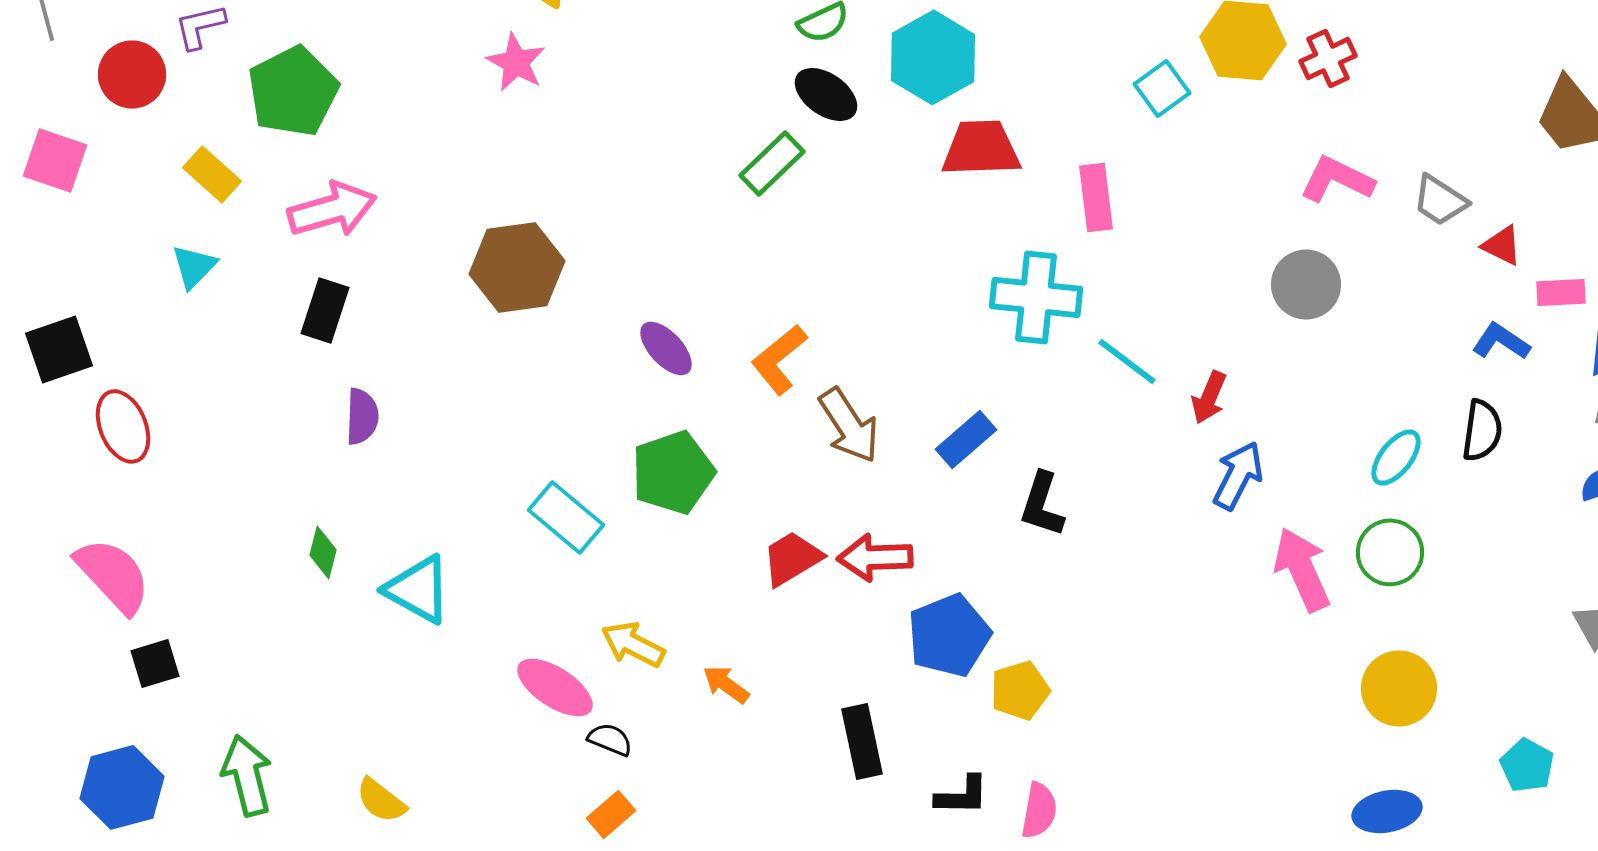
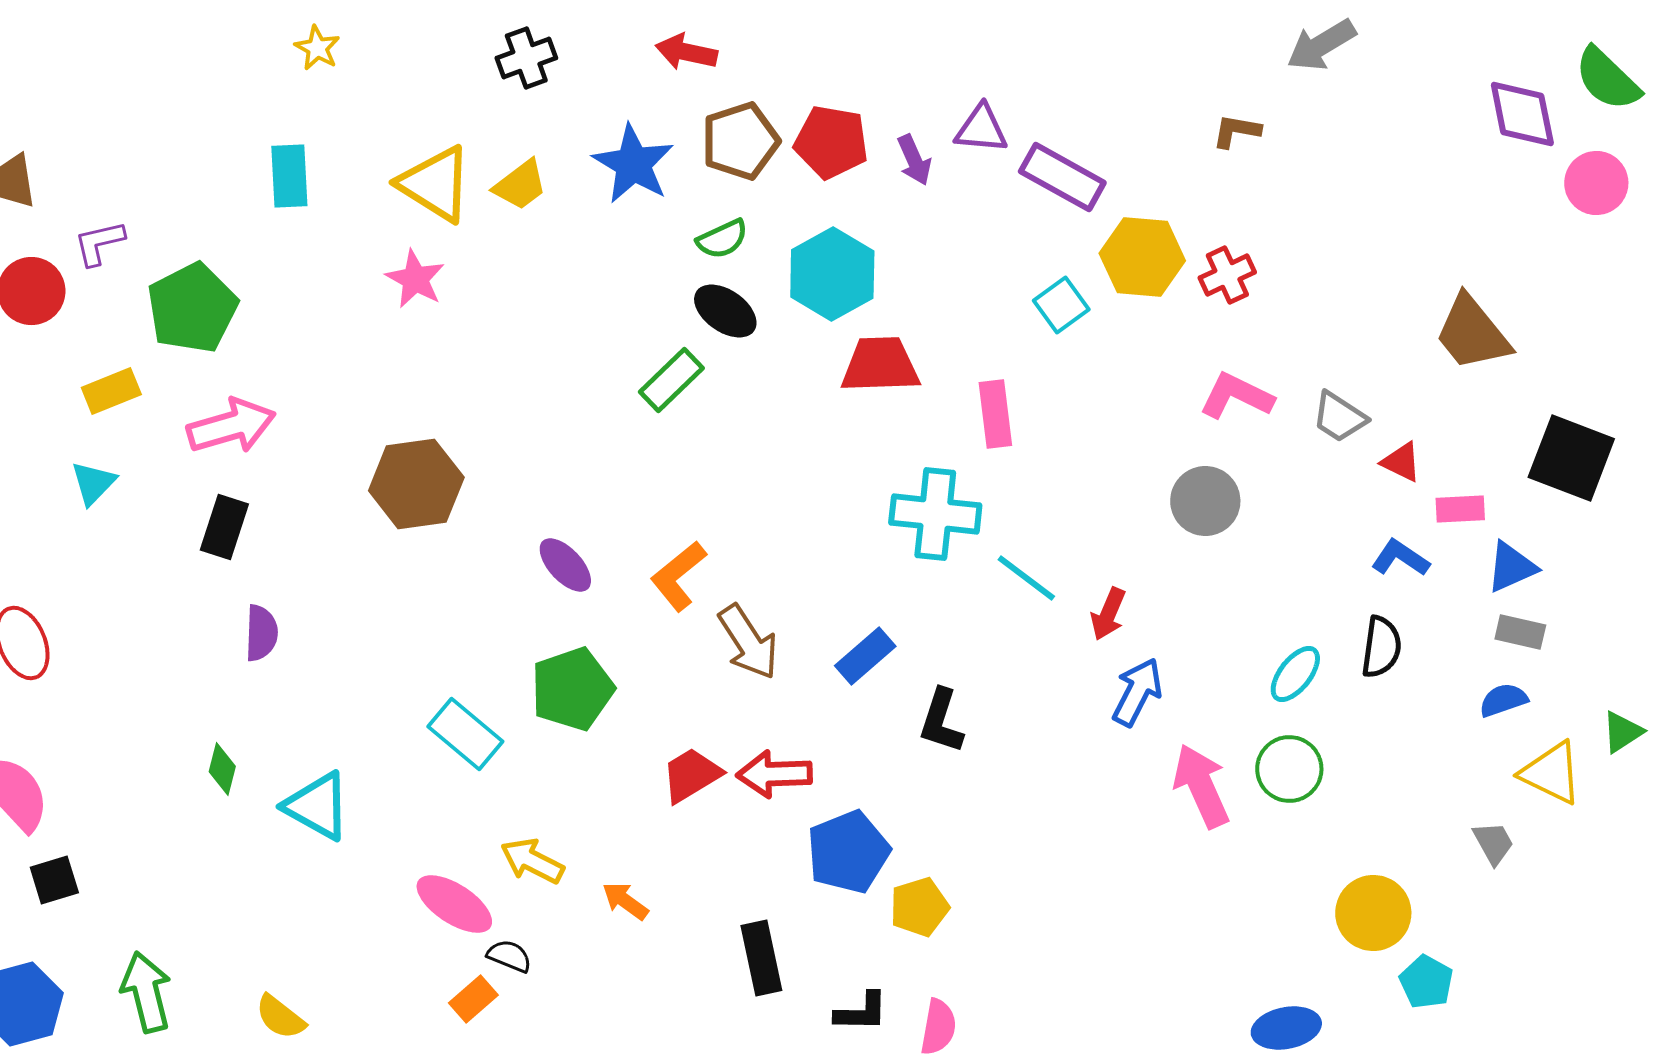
yellow rectangle: (212, 174) -> (111, 391), turned -64
yellow circle: (1399, 688) -> (1373, 913), moved
orange rectangle: (611, 814) -> (473, 999), moved

